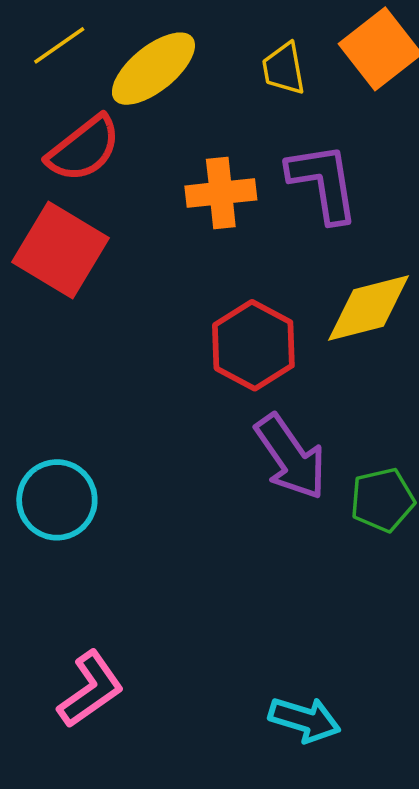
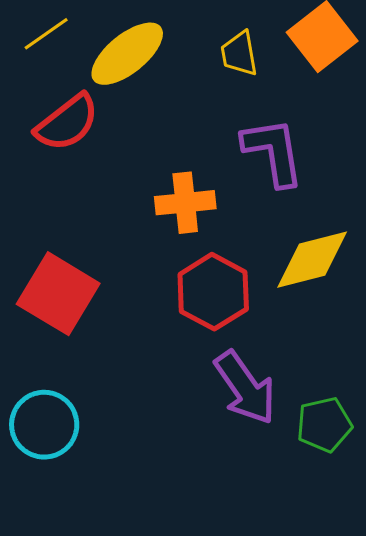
orange cross: (221, 193) -> (185, 203), moved
red square: (60, 250) -> (58, 294), moved

